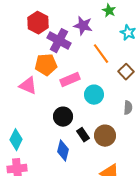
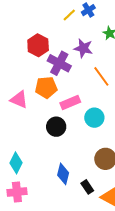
pink triangle: (28, 86) -> (19, 100), moved
black circle: (63, 117) -> (56, 127), moved
black rectangle: (83, 135) -> (87, 187), moved

